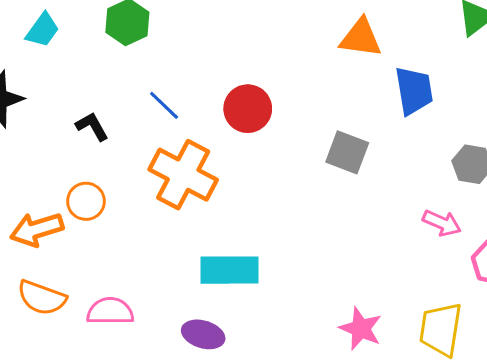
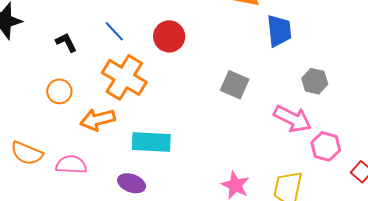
gray square: (347, 152) -> (235, 85), moved
pink arrow: (442, 223) -> (293, 119), size x1.5
orange arrow: (37, 229) -> (98, 120), moved

